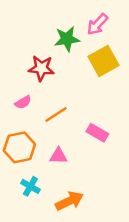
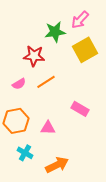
orange line: (56, 114) -> (46, 82), moved

